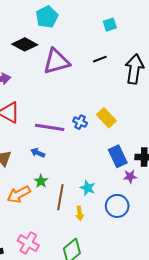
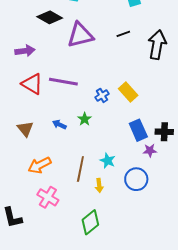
blue cross: (80, 122) -> (102, 95), turned 32
purple line: (50, 127) -> (63, 82), moved
green star: (41, 181) -> (85, 119), moved
pink cross: (28, 243) -> (48, 197), moved

